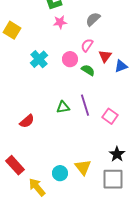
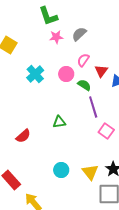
gray semicircle: (93, 19) -> (79, 34), moved
purple line: (85, 105) -> (93, 107), moved
yellow triangle: (83, 167) -> (90, 172), moved
cyan circle: (60, 173) -> (61, 170), moved

